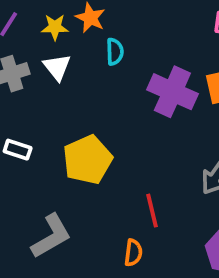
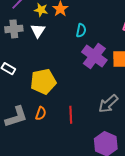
cyan semicircle: (115, 52) -> (81, 30), moved
orange semicircle: (133, 253) -> (41, 113), moved

